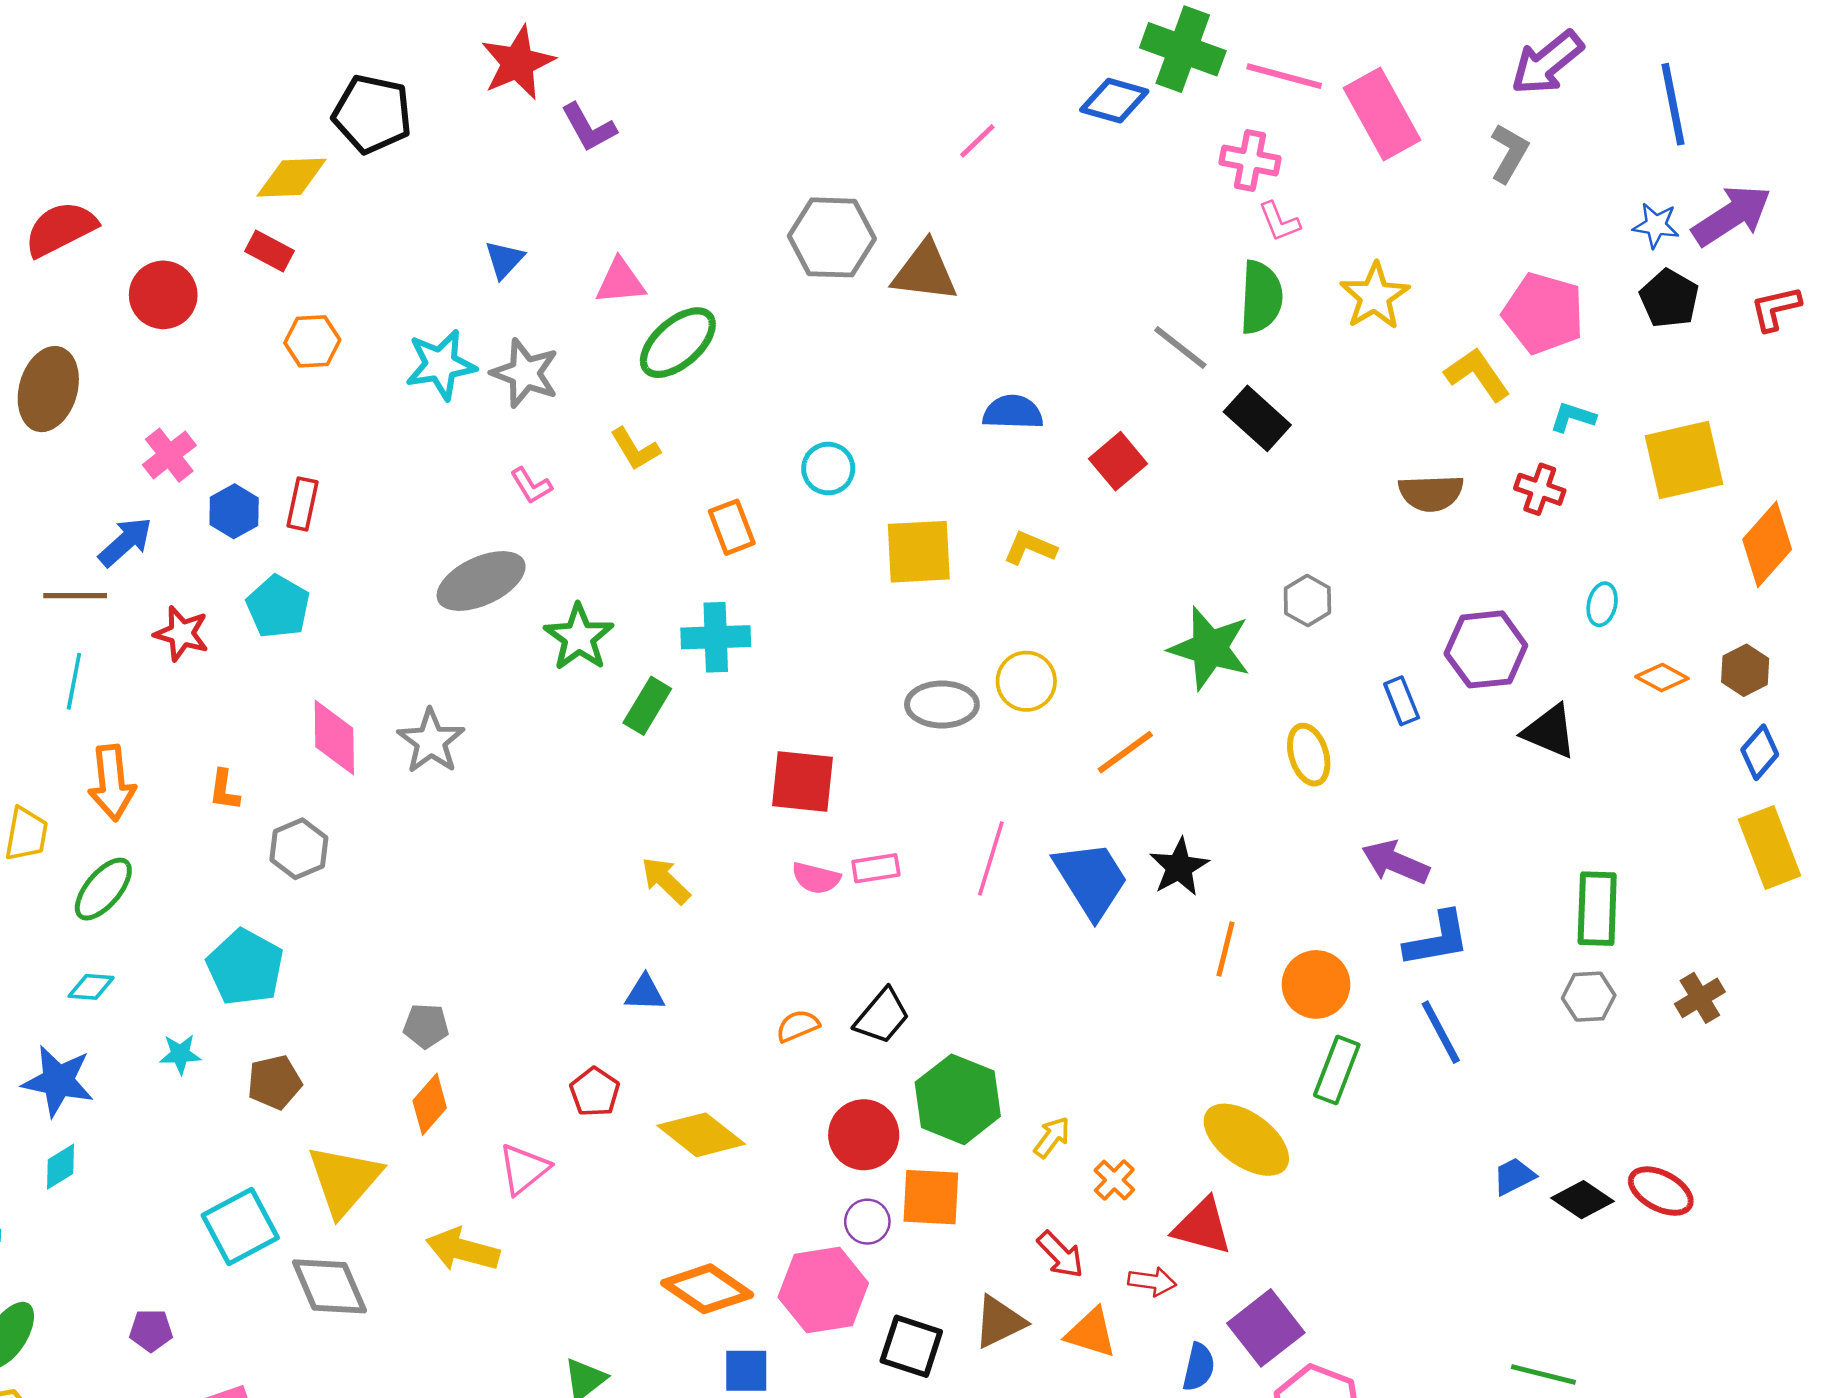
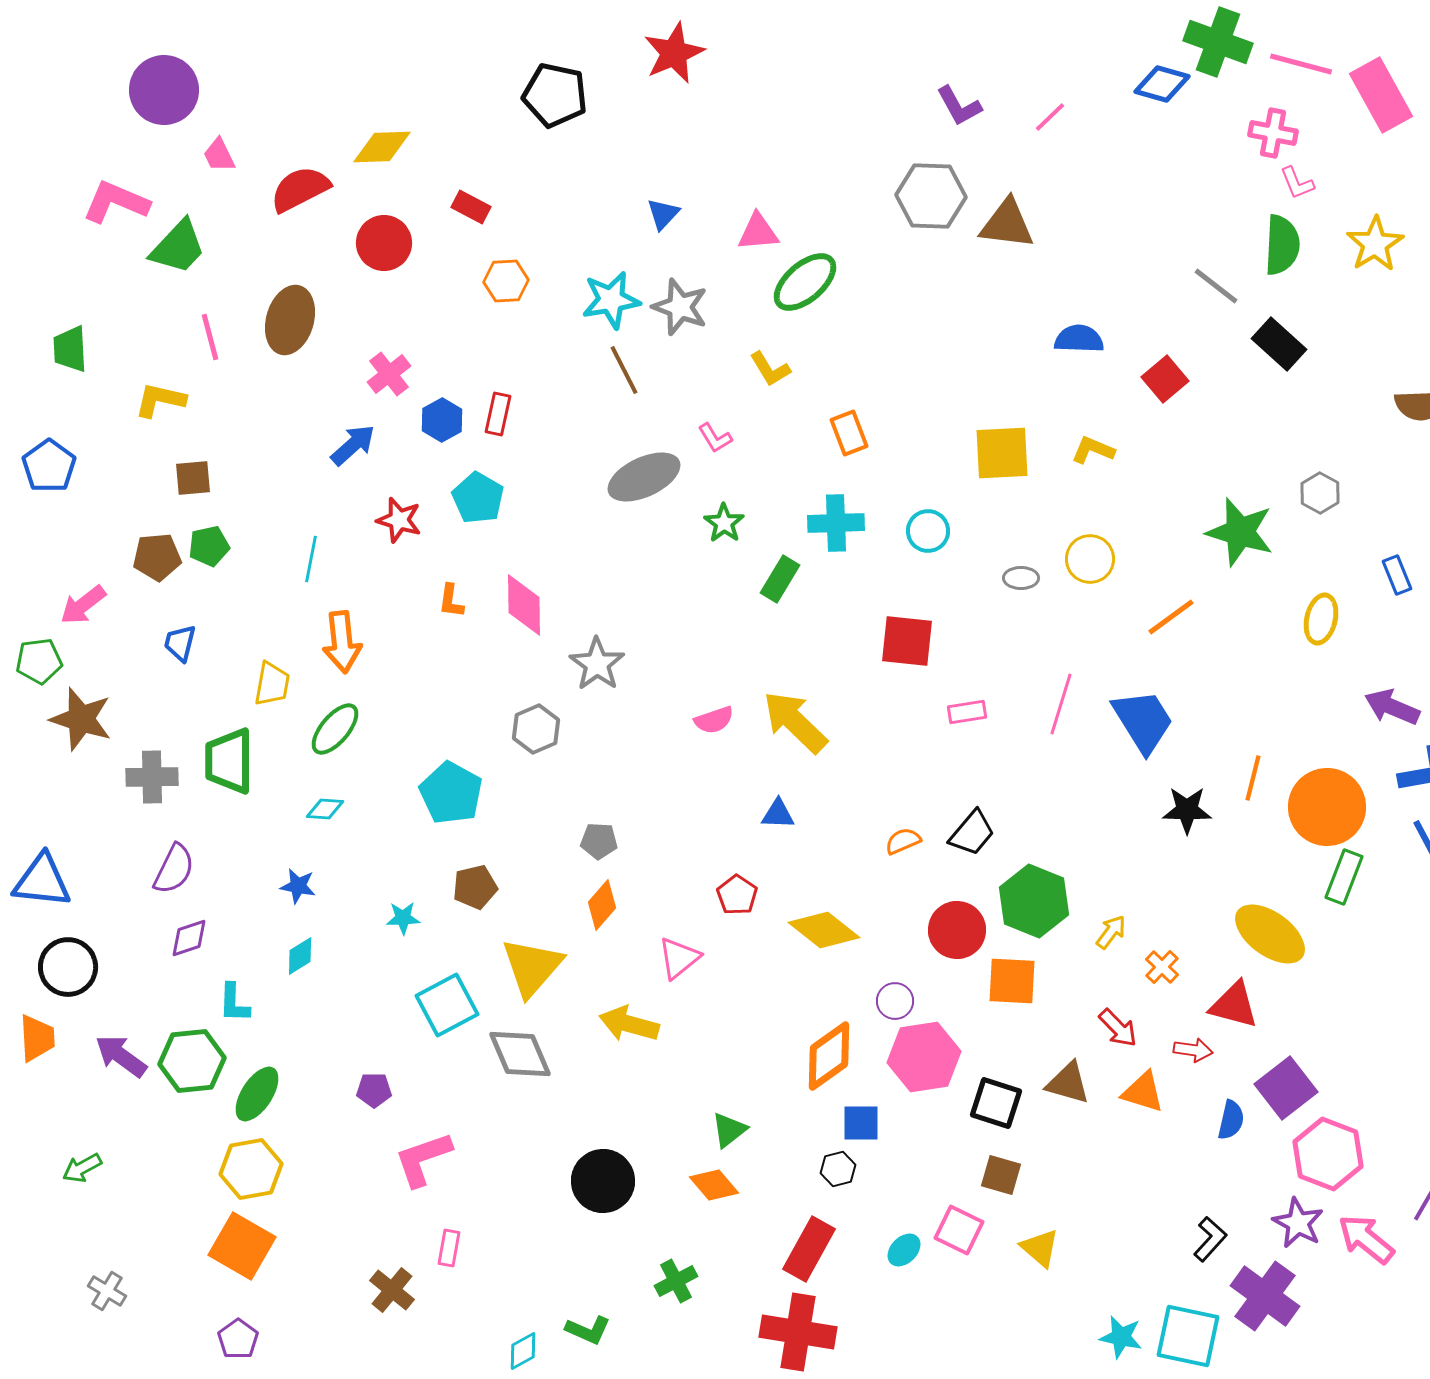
purple L-shape: (589, 127) -> (959, 106), moved
yellow diamond: (292, 178) -> (382, 147), moved
cyan circle: (828, 469) -> (928, 531), moved
pink L-shape: (531, 486) -> (715, 438), moved
brown line: (75, 596) -> (624, 370), moved, turned 63
green star: (579, 637) -> (724, 523), size x0.7
gray ellipse: (942, 704) -> (1021, 578), size x0.6
gray star: (431, 741) -> (597, 664), moved
yellow ellipse: (1309, 755) -> (1321, 619), turned 30
orange L-shape: (224, 790) -> (451, 601), moved
gray hexagon: (299, 849) -> (536, 729), moved
black star: (1179, 867) -> (1187, 810), moved, turned 30
pink semicircle: (816, 878) -> (714, 720), moved, turned -33
yellow arrow: (666, 881) -> (795, 722), size x1.6
orange circle: (1316, 984) -> (1327, 807), size x1.4
cyan star: (180, 1054) -> (403, 918), moved
blue star: (58, 1081) -> (298, 886), size x0.6
purple circle: (867, 1222) -> (895, 1001), moved
orange diamond: (707, 1289) -> (829, 1056), turned -70
brown triangle: (999, 1322) -> (1068, 1083), turned 42

